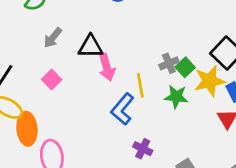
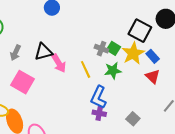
gray cross: (169, 63) -> (101, 49), turned -32
pink square: (52, 79) -> (23, 82), size x1.6
blue L-shape: (122, 109) -> (99, 97), moved

